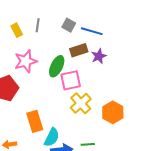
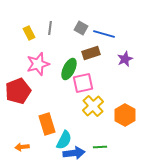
purple star: (99, 56) -> (125, 59), moved

